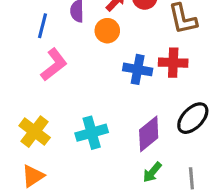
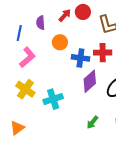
orange circle: (107, 31) -> (60, 42), moved
yellow cross: (35, 132) -> (25, 89), moved
purple diamond: (149, 134) -> (90, 81), moved

